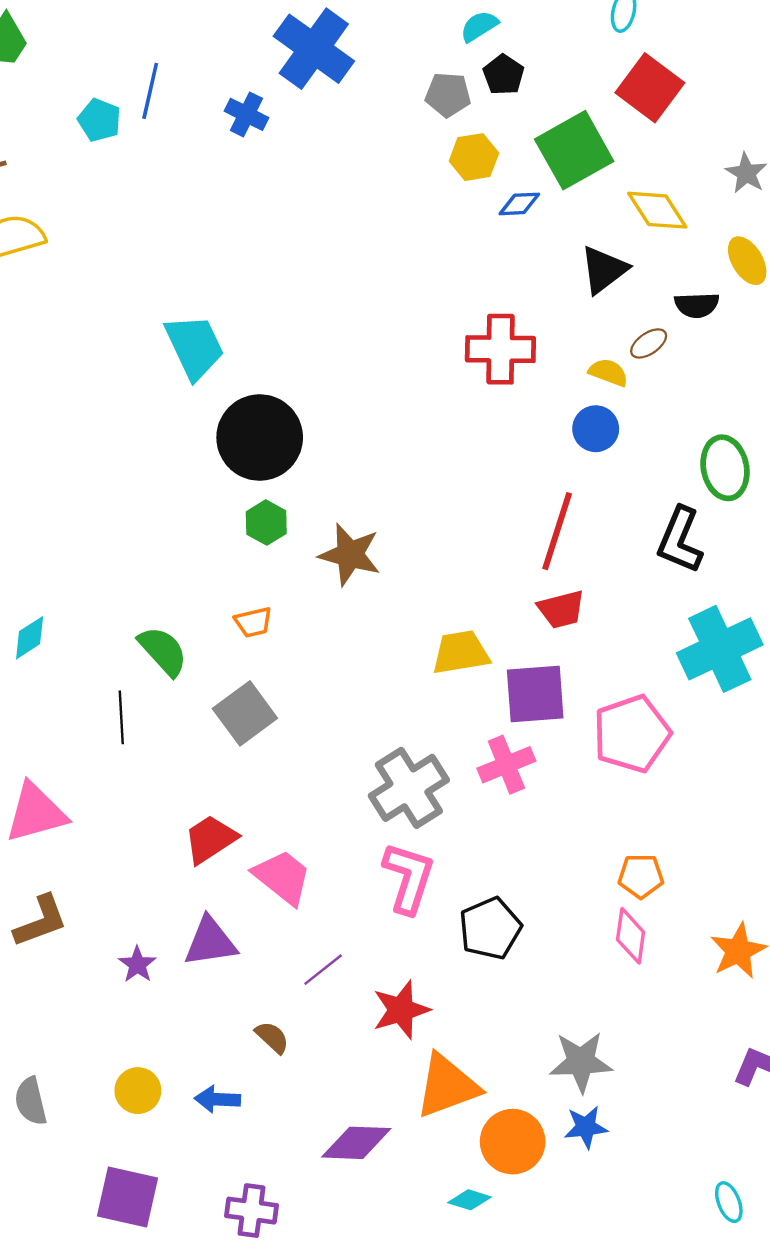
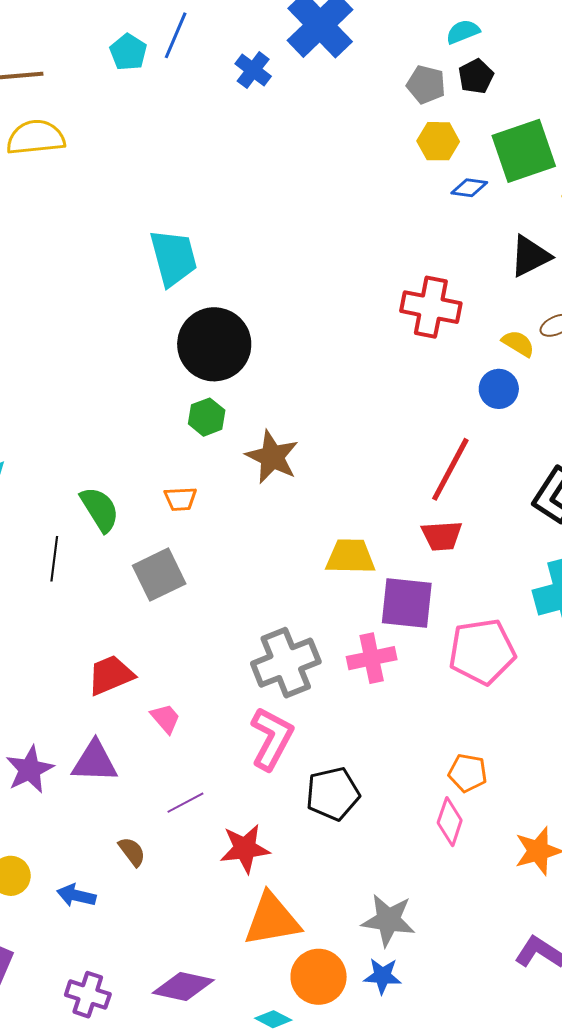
pink trapezoid: (282, 877) -> (165, 718), size x0.6
purple star: (137, 964) -> (30, 769), size x1.5
purple diamond: (356, 1143) -> (183, 987), moved

